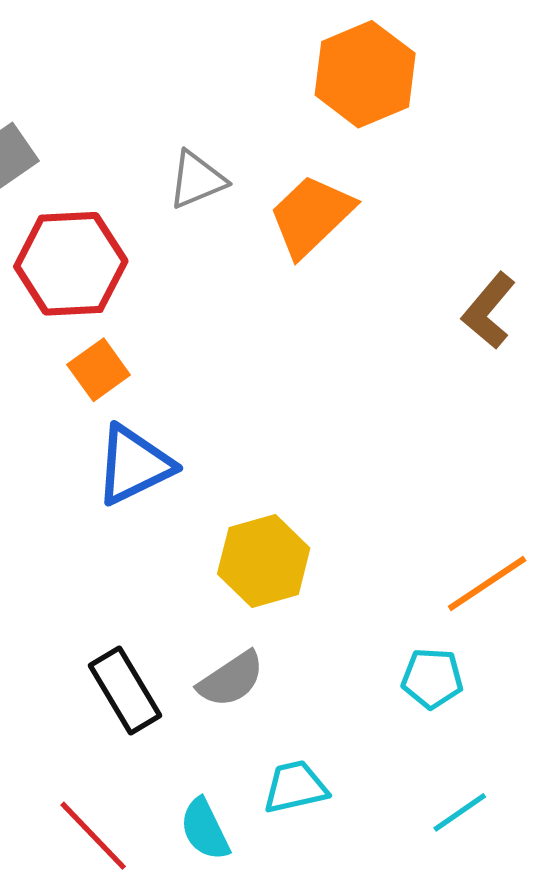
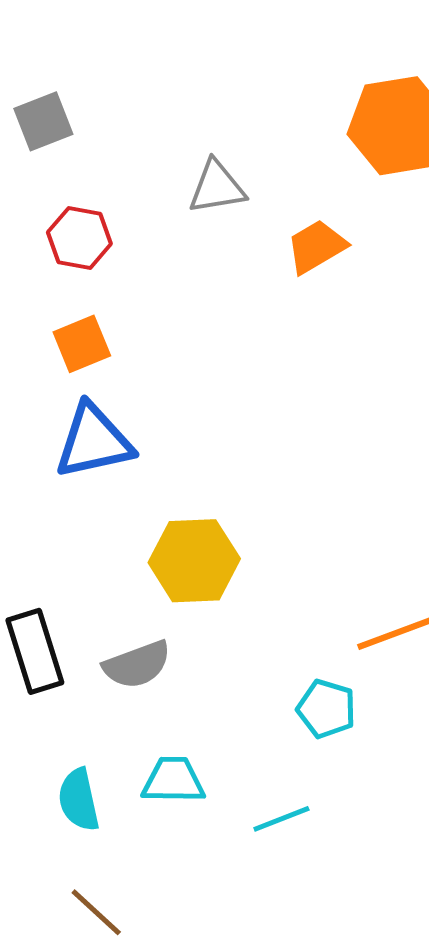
orange trapezoid: (311, 216) -> (316, 247), size x0.7
red hexagon: (71, 264) -> (79, 238), size x0.6
cyan line: (460, 812) -> (281, 819), moved

